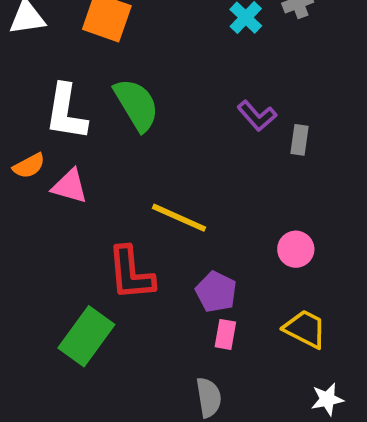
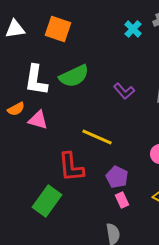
green semicircle: (136, 105) -> (74, 76), turned 96
purple L-shape: (257, 116) -> (124, 91), moved
pink rectangle: (225, 334) -> (122, 200), turned -35

